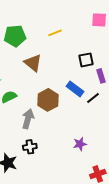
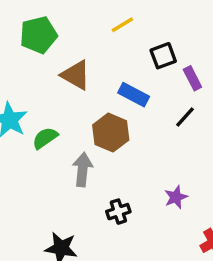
yellow line: (55, 33) -> (122, 25), moved
blue rectangle: (75, 89) -> (134, 95), moved
black cross: (30, 147) -> (118, 212), moved

